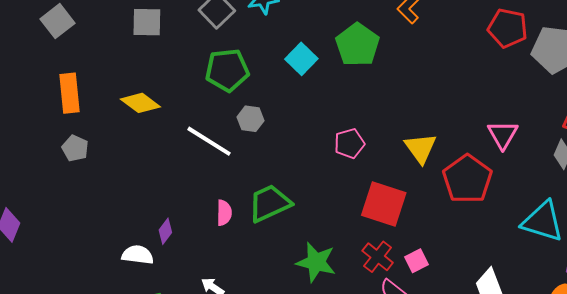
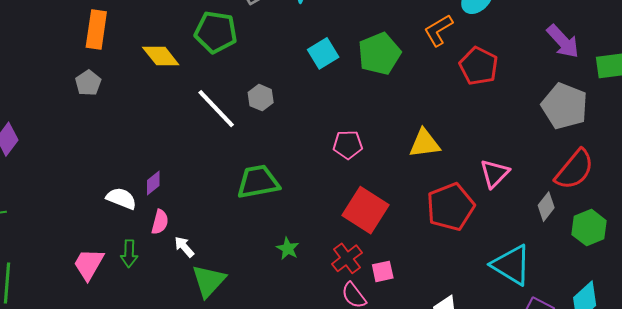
red pentagon: (508, 28) -> (479, 66), moved
green pentagon: (227, 70) -> (216, 32), moved
yellow triangle: (421, 148) -> (424, 143), moved, turned 44
pink semicircle: (224, 213) -> (160, 222), moved
green star: (316, 262) -> (288, 249), size x0.6

